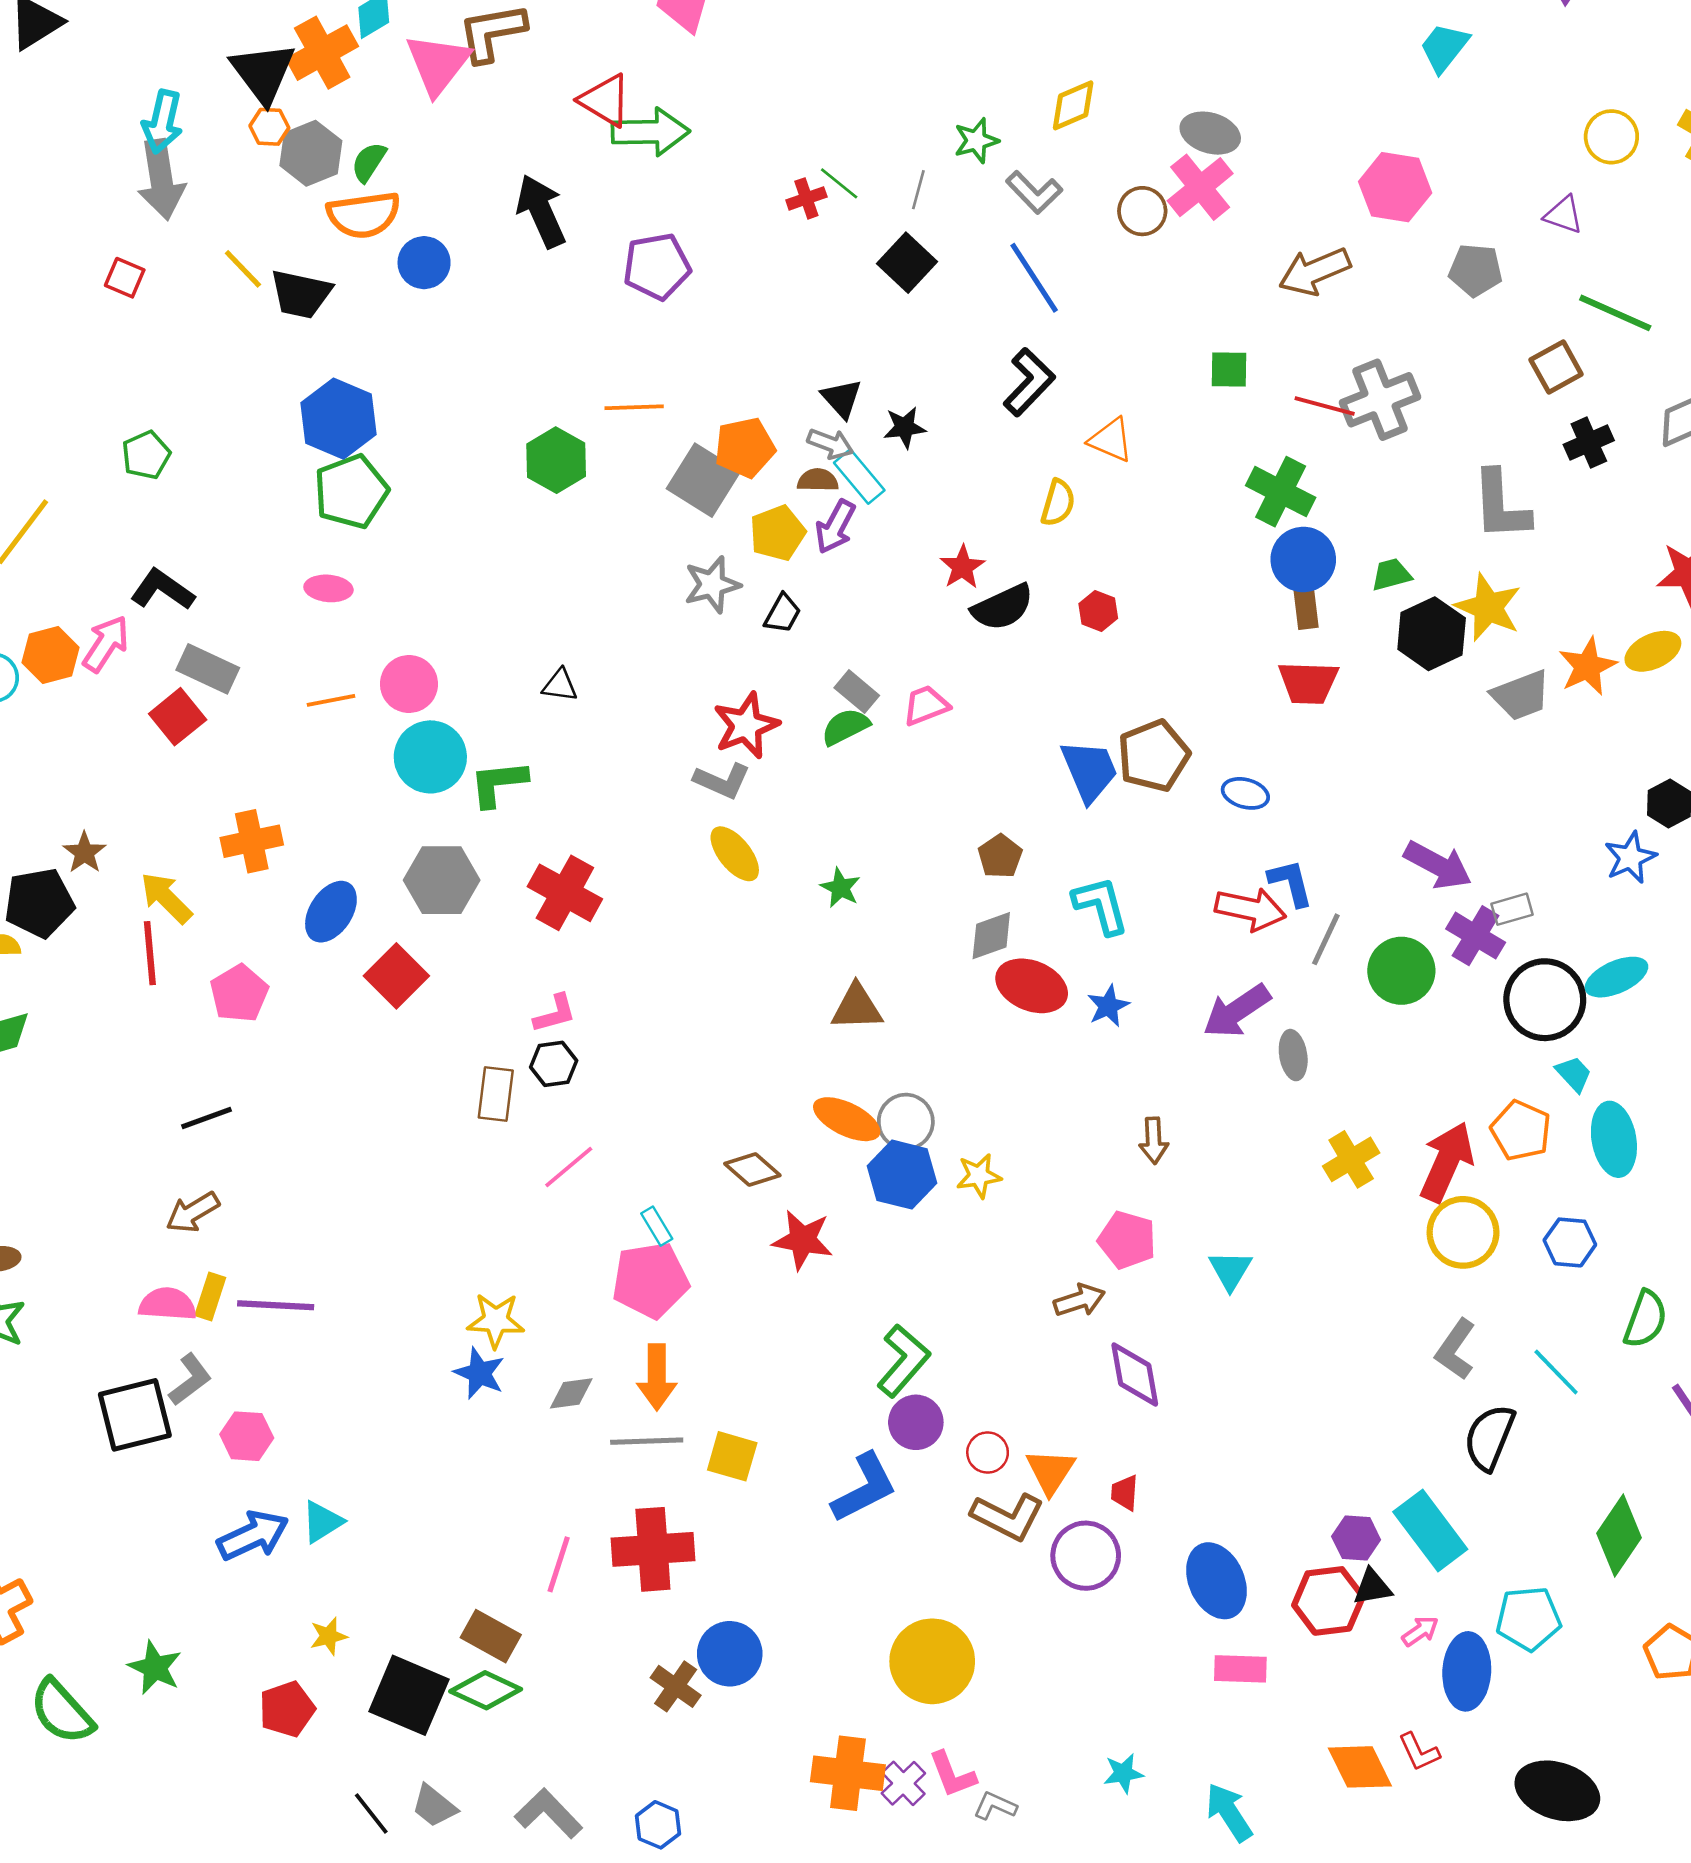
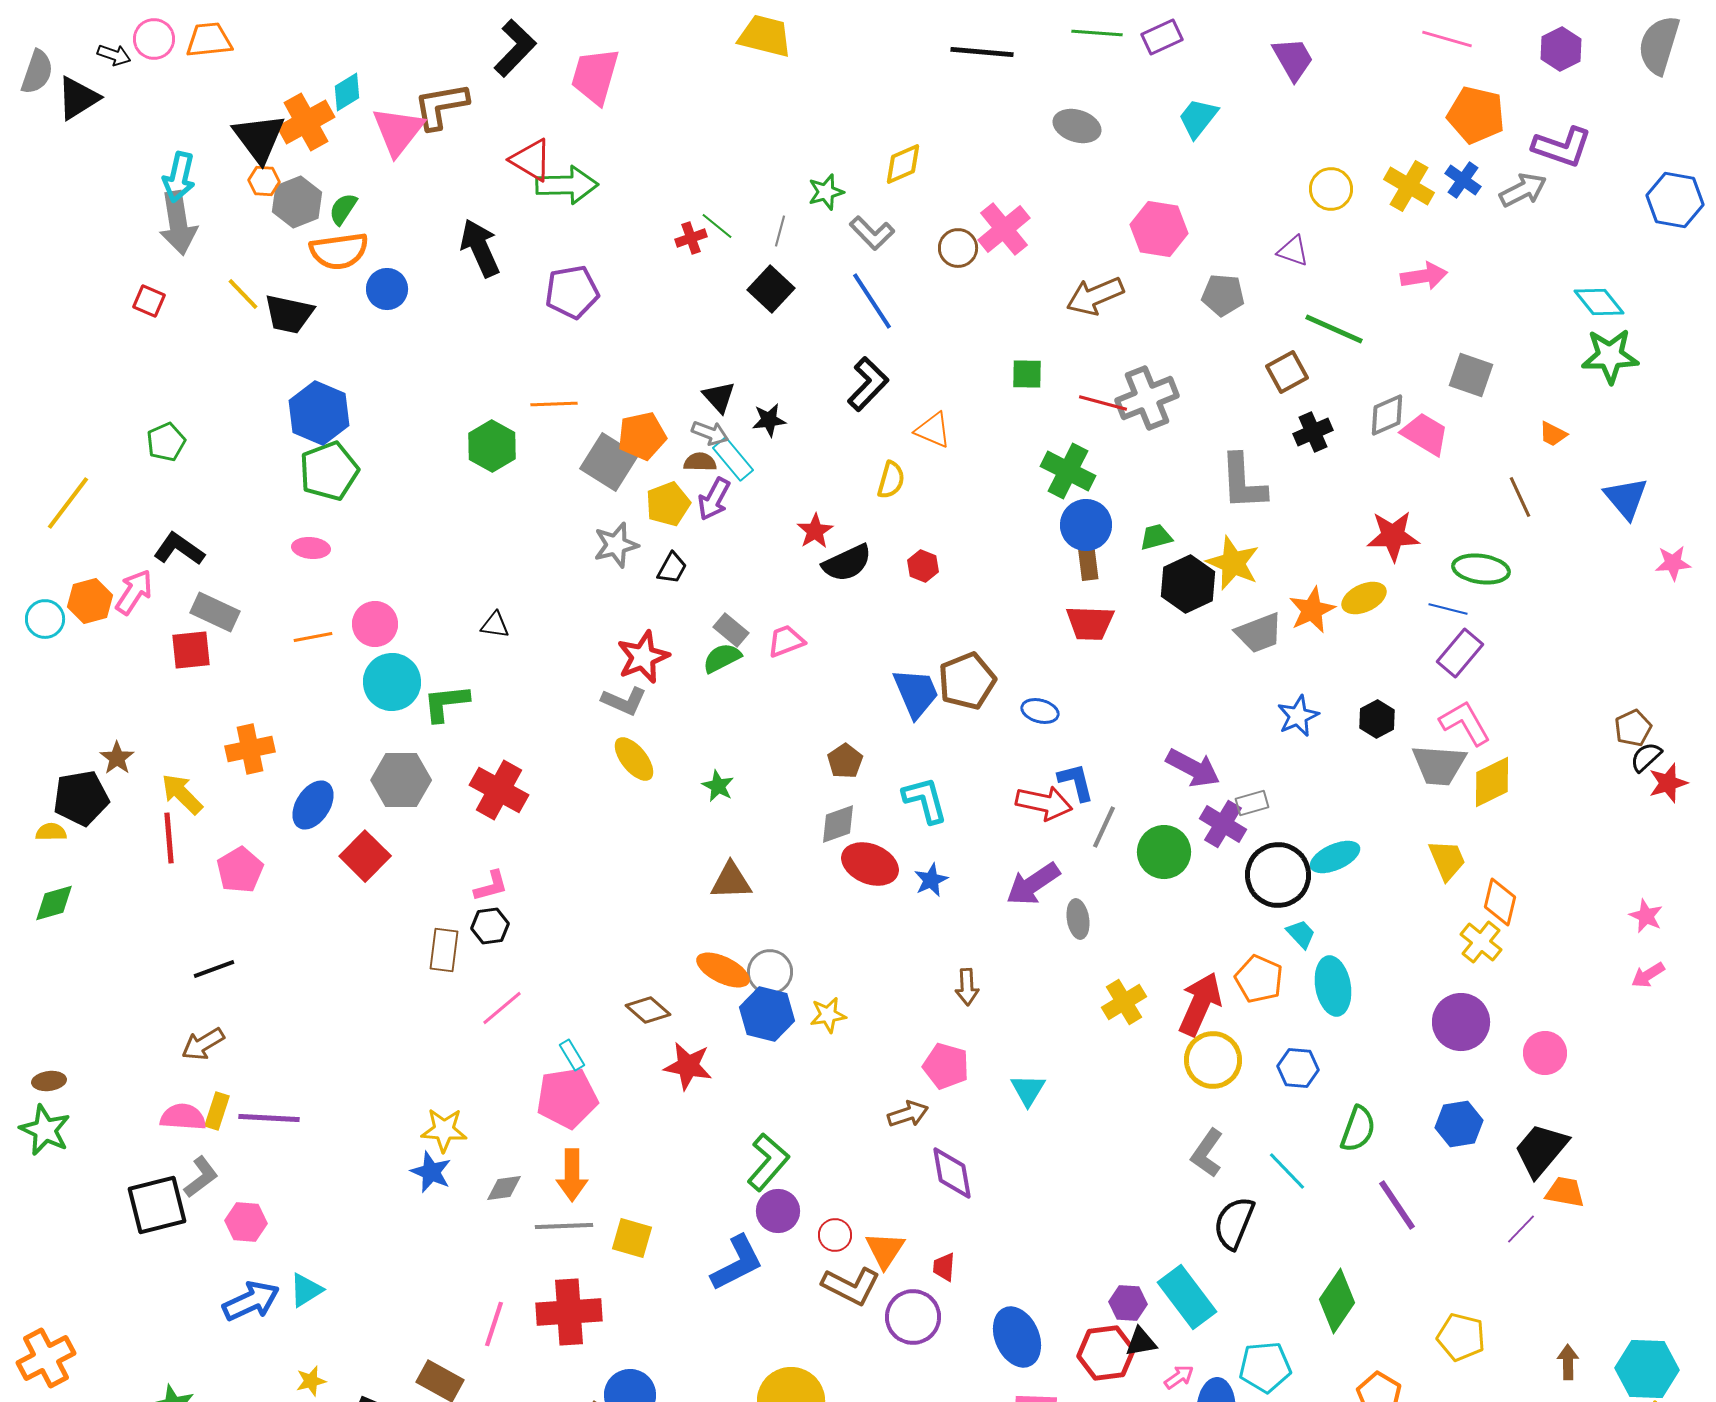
gray ellipse: (1210, 133) -> (1077, 126), moved
red square: (178, 717) -> (191, 650), turned 33
blue star: (1630, 858) -> (1298, 716), moved

